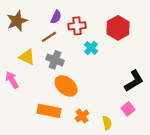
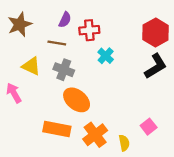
red hexagon: (118, 28) -> (156, 33), moved
brown line: (49, 37) -> (57, 43), turned 42
black L-shape: (134, 81) -> (156, 66), moved
orange cross: (82, 116) -> (95, 135), size x1.5

